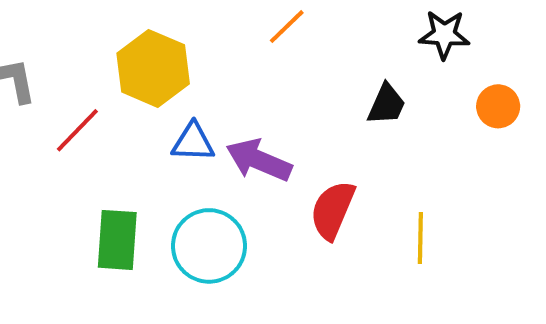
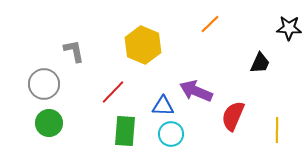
red line: (77, 130) -> (113, 92), moved
blue triangle: (193, 142) -> (163, 106), moved
cyan circle: (209, 246) -> (171, 134), size x0.7

